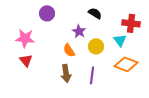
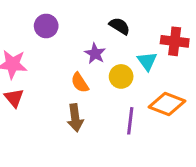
cyan triangle: (120, 40) -> (147, 61), moved
purple line: (92, 75) -> (130, 121), moved

